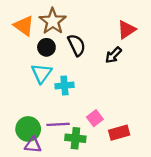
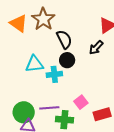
black circle: (46, 47) -> (67, 60), moved
cyan triangle: (41, 73) -> (34, 64), turned 48

